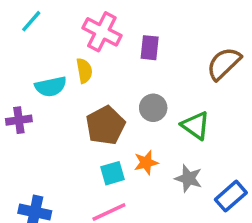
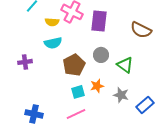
purple rectangle: (150, 48) -> (99, 21), size x1.5
brown semicircle: (224, 64) -> (141, 30), turned -110
yellow semicircle: (84, 71) -> (52, 22), moved, turned 104
cyan semicircle: (51, 87) -> (53, 43), moved

